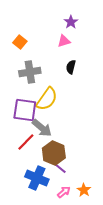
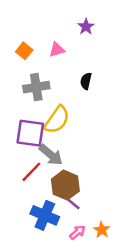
pink triangle: (64, 41) -> (57, 50), moved

